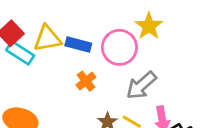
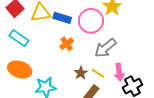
cyan rectangle: (20, 53) -> (19, 38), moved

